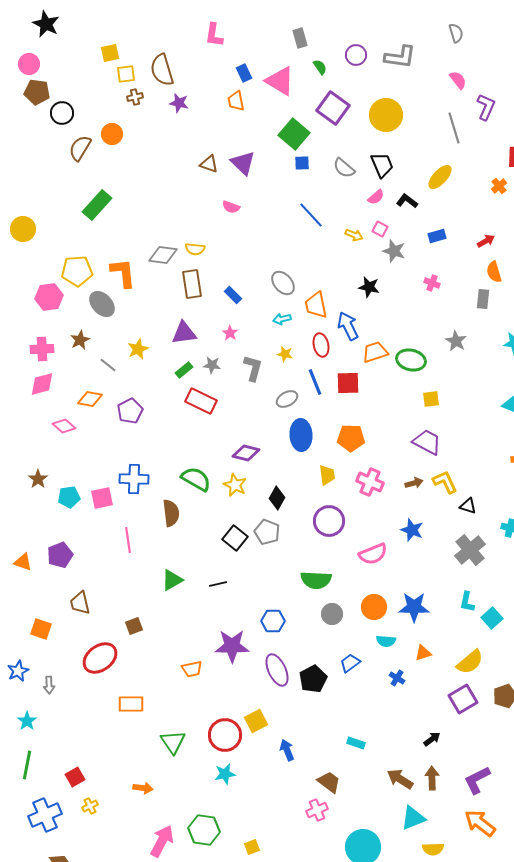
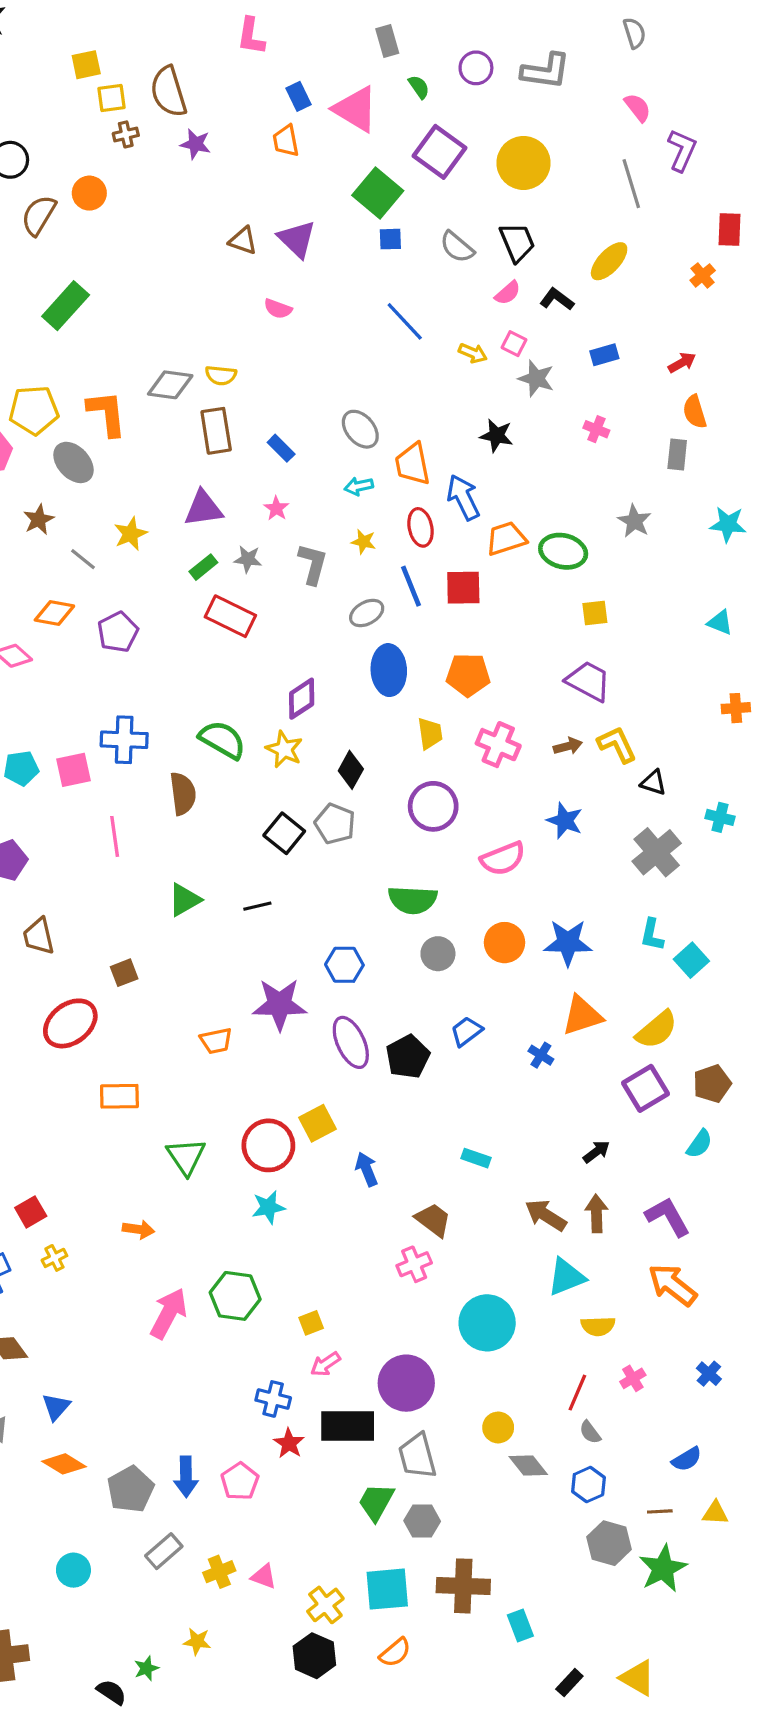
purple diamond: (246, 453) -> (302, 699), turned -48
cyan semicircle: (386, 641) -> (699, 1144), moved, turned -60
orange triangle: (423, 653) -> (582, 1015), size x1.6
purple L-shape: (477, 780) -> (668, 1217), turned 88

